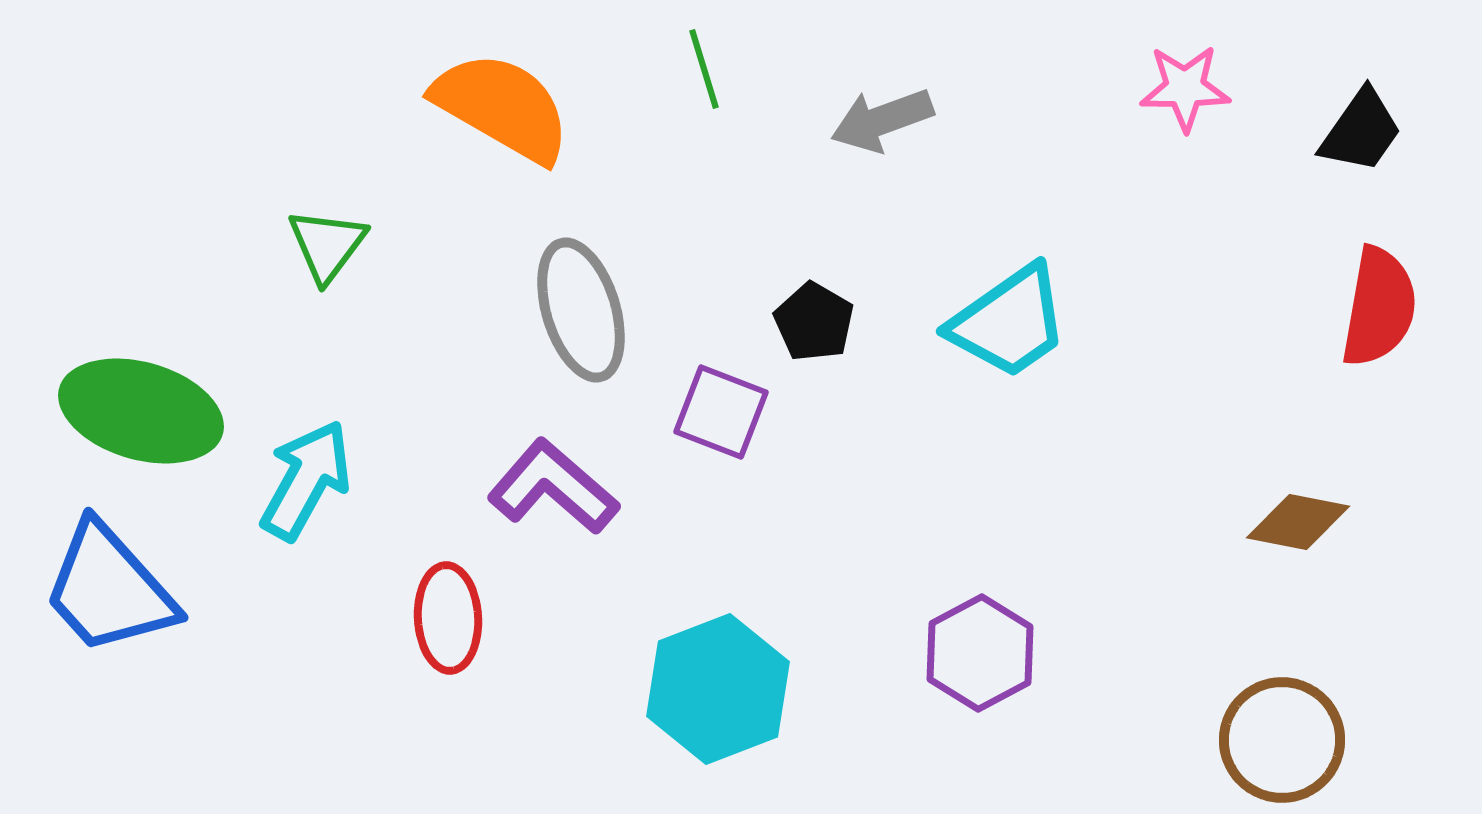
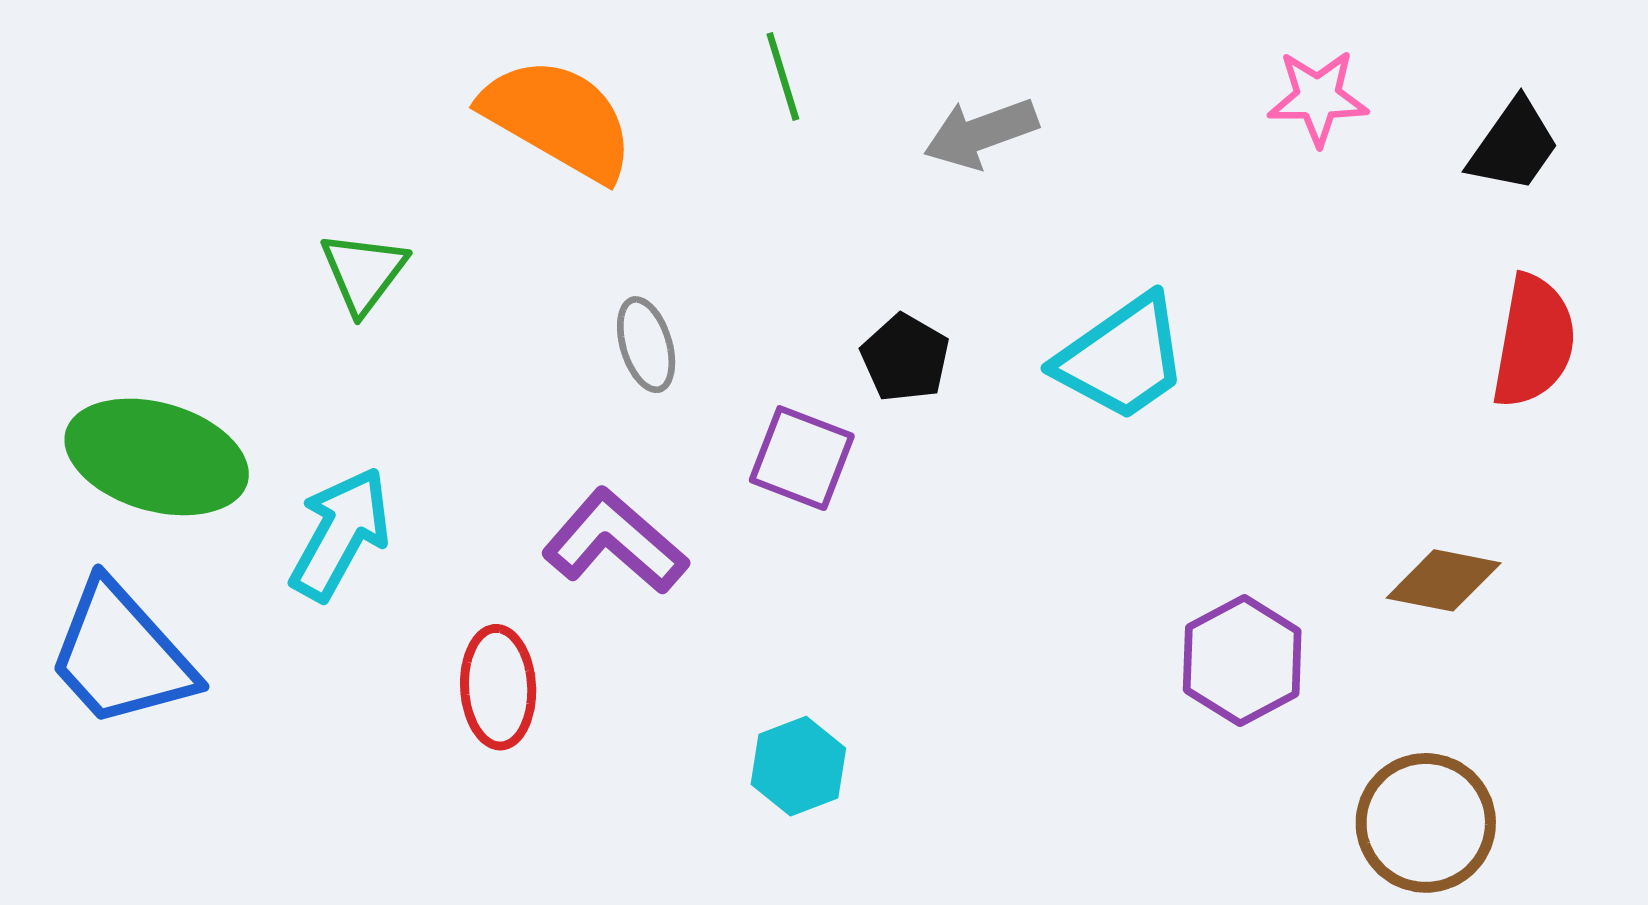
gray ellipse: (581, 310) -> (646, 345), size x0.6
purple hexagon: (980, 653) -> (1242, 661), moved
cyan hexagon: (718, 689) -> (798, 766), size x0.6

